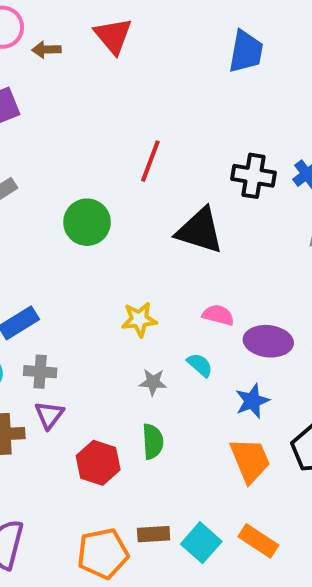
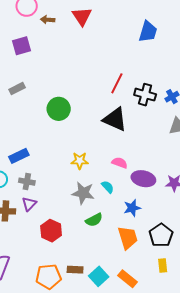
red line: (150, 161) -> (117, 83), moved
gray star: (153, 382) -> (83, 193), size x1.6
green semicircle: (153, 441) -> (94, 220), moved, turned 60

